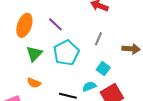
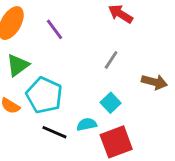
cyan pentagon: (66, 53) -> (44, 95), moved, turned -30

